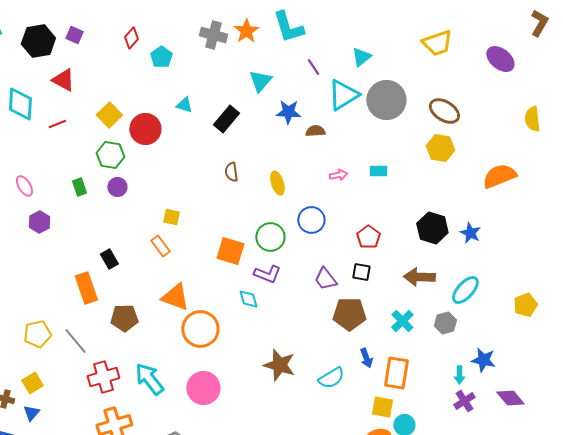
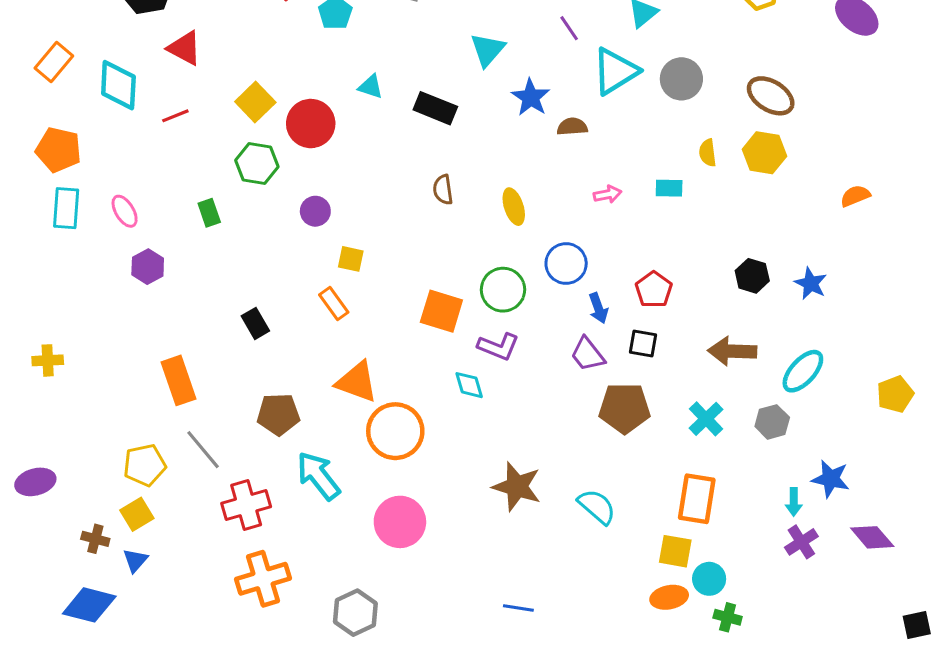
gray circle: (386, 100) -> (681, 79), size x0.7
blue star: (288, 112) -> (531, 97), turned 30
black rectangle: (226, 119) -> (435, 108), turned 72
yellow semicircle: (532, 119) -> (708, 153), moved, size x0.7
orange semicircle: (499, 176) -> (855, 196), size x0.6
purple circle: (117, 187) -> (315, 211), moved
black hexagon: (432, 228) -> (752, 276), size x0.7
orange rectangle: (86, 288) -> (178, 380), moved
yellow pentagon: (37, 334) -> (145, 465), moved
blue arrow: (366, 358) -> (598, 308), moved
cyan semicircle: (331, 378) -> (597, 507), turned -108
cyan arrow: (149, 379) -> (318, 476), moved

